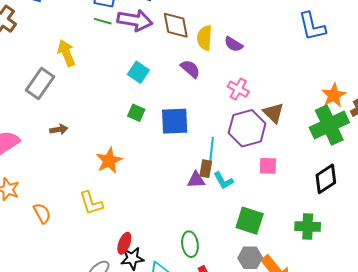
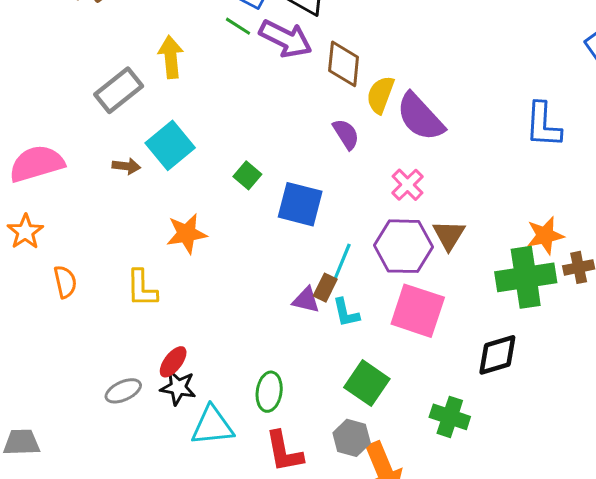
purple semicircle: (234, 44) -> (420, 117), size x1.8
cyan square: (138, 72) -> (170, 145), moved, size x1.4
pink square: (268, 166) -> (418, 311), size x1.8

